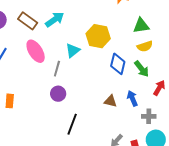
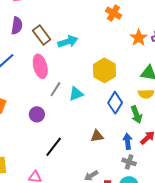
cyan triangle: (73, 50) -> (76, 94), moved
purple circle: (58, 94) -> (37, 114), moved
blue arrow: (132, 98) -> (128, 141), moved
brown triangle: (110, 101) -> (97, 136), turned -40

